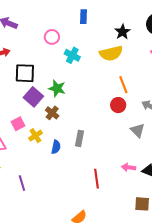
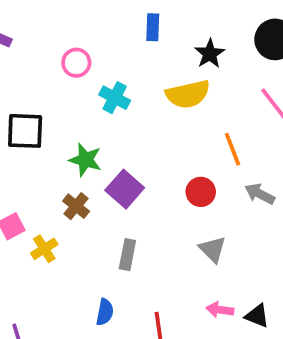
blue rectangle: (83, 17) -> (153, 27), moved
orange line: (123, 85) -> (232, 149), moved
purple square: (33, 97) -> (125, 189), moved
gray triangle: (137, 130) -> (212, 249), moved
blue semicircle: (56, 147) -> (105, 312), moved

